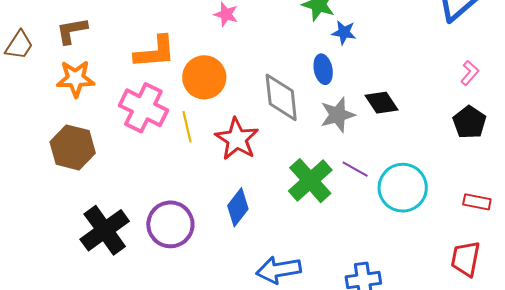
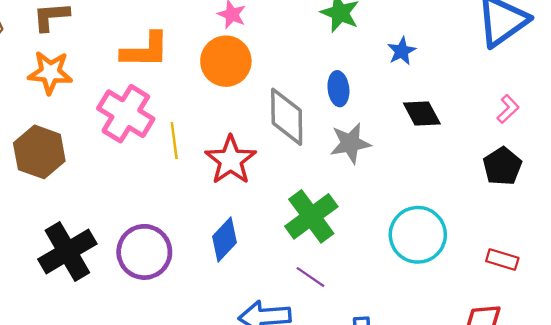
blue star: (344, 33) -> (402, 51), moved, turned 30
orange circle: (204, 77) -> (226, 61), moved
black diamond: (381, 103) -> (422, 113), moved
purple line: (355, 169) -> (310, 277), moved

